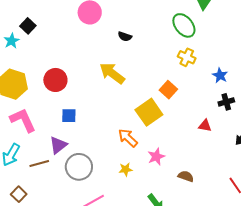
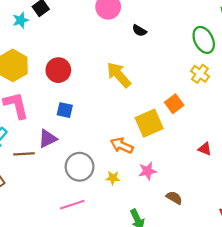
black semicircle: (125, 36) -> (139, 31), moved
orange arrow: (128, 138) -> (122, 146), turned -30
gray circle: (79, 167) -> (80, 167), moved

